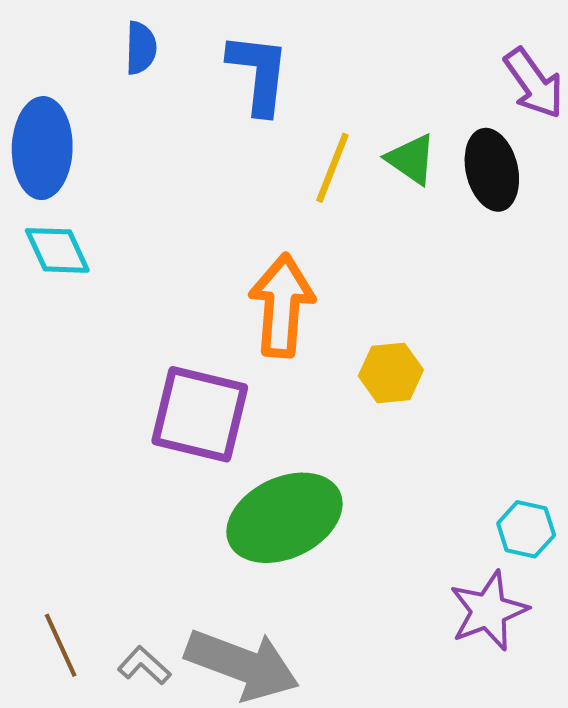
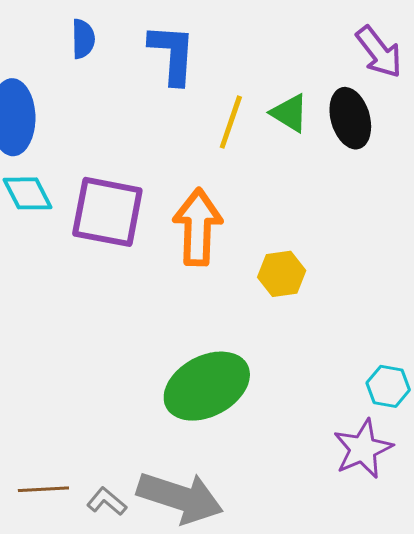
purple square: (200, 414) -> (107, 212), moved
brown line: (61, 645) -> (43, 489), turned -66

